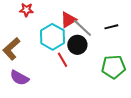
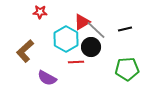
red line: (62, 60) -> (76, 62), turned -63
purple semicircle: (19, 78) -> (47, 78), moved

